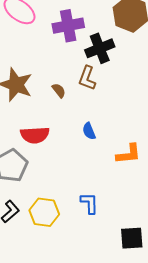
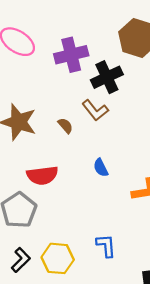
brown L-shape: (87, 78) -> (95, 110), turned -55

